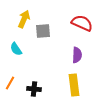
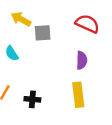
yellow arrow: (24, 19) -> (21, 19), turned -84

